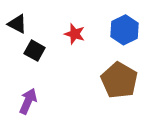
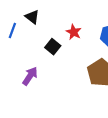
black square: (35, 51) -> (53, 47), moved

